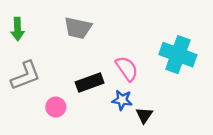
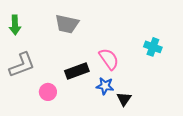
cyan cross: (178, 55) -> (153, 47), size x0.6

